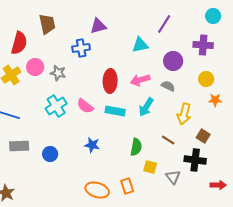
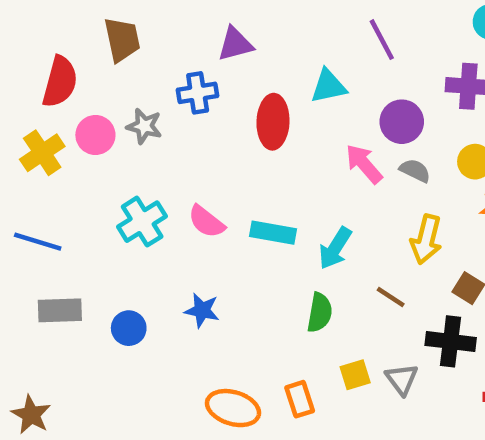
purple line: (164, 24) -> (382, 40), turned -60
gray star: (58, 73) -> (144, 126), moved
pink arrow: (140, 80) -> (364, 164), moved, turned 66
red ellipse: (110, 81) -> (273, 122), moved
gray semicircle: (168, 86) -> (415, 171), moved
cyan arrow: (146, 107) -> (335, 248), moved
blue star: (92, 145) -> (202, 310), moved
yellow square: (150, 167) -> (355, 375), moved, turned -32

